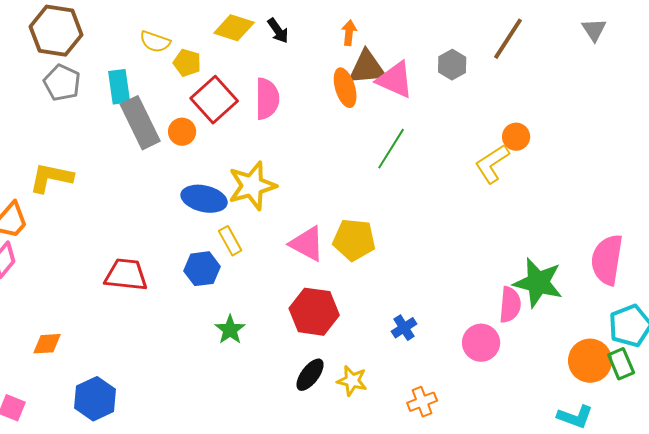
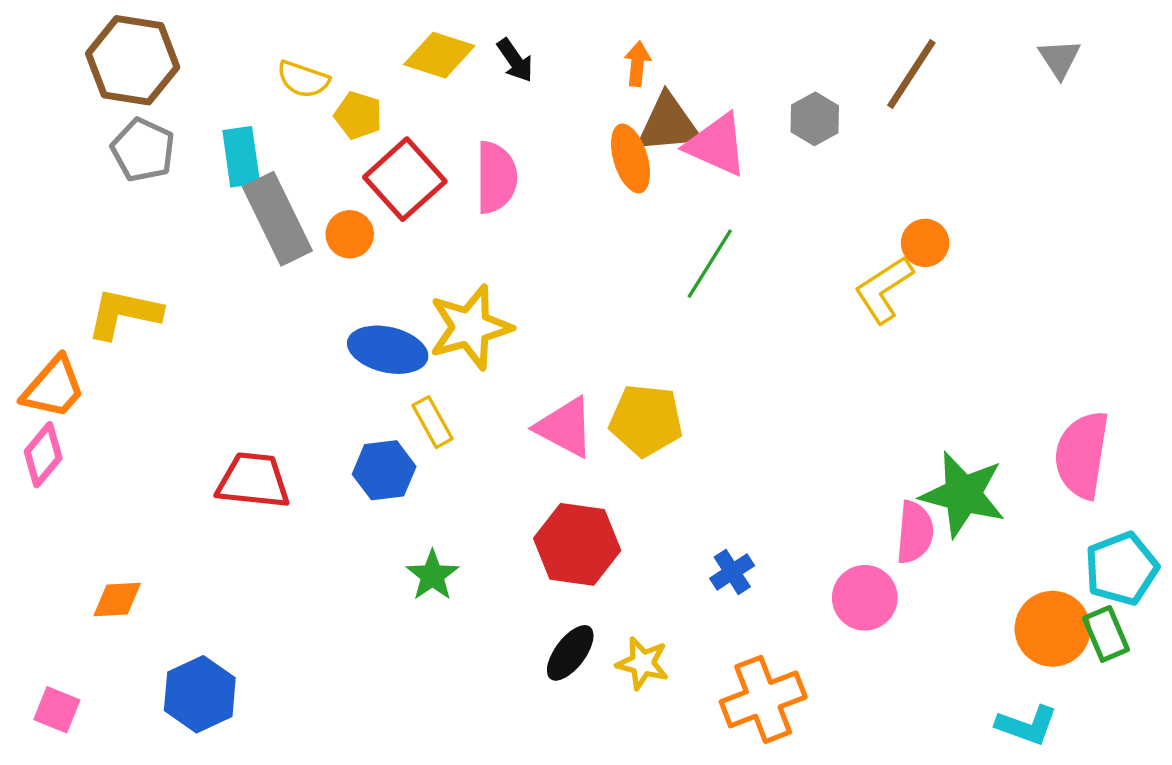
orange cross: (422, 402) -> (763, 699), size x1.6

